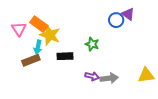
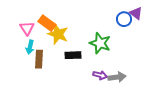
green star: (92, 44) -> (100, 43), size x1.5
cyan arrow: (38, 47) -> (30, 47), moved
brown rectangle: (31, 60) -> (39, 59), turned -66

